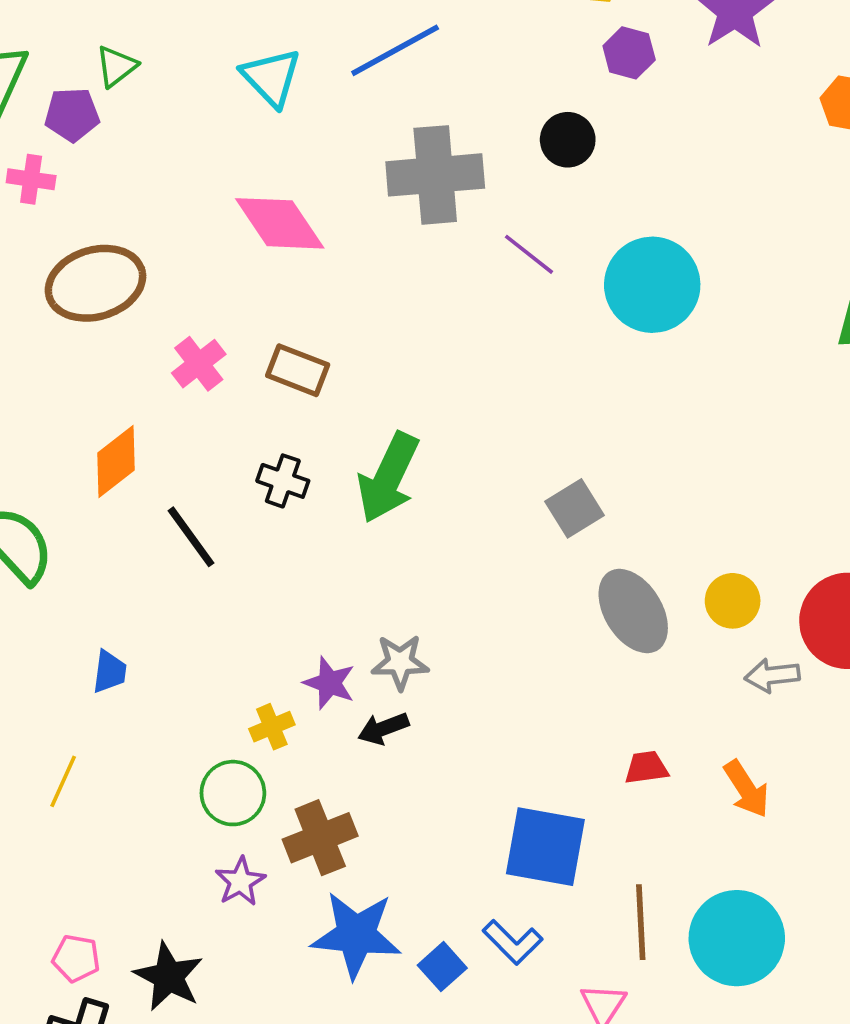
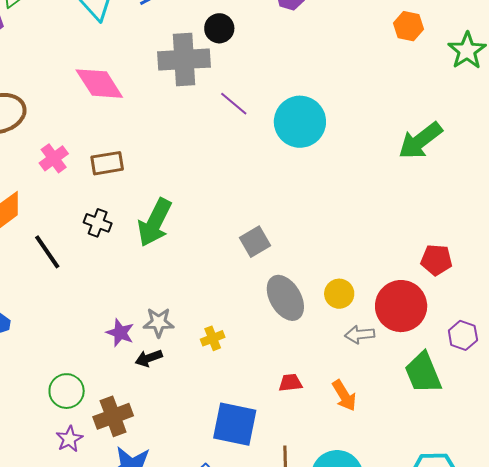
black circle: (568, 140) -> (219, 28), moved
brown rectangle: (298, 370) -> (107, 163), turned -32
yellow cross: (272, 727) -> (213, 338), moved

